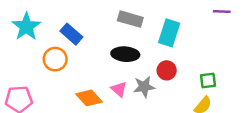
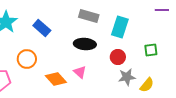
orange circle: (55, 59) -> (27, 59), moved
green square: (208, 80) -> (151, 50), moved
gray star: (144, 87) -> (127, 77), moved

